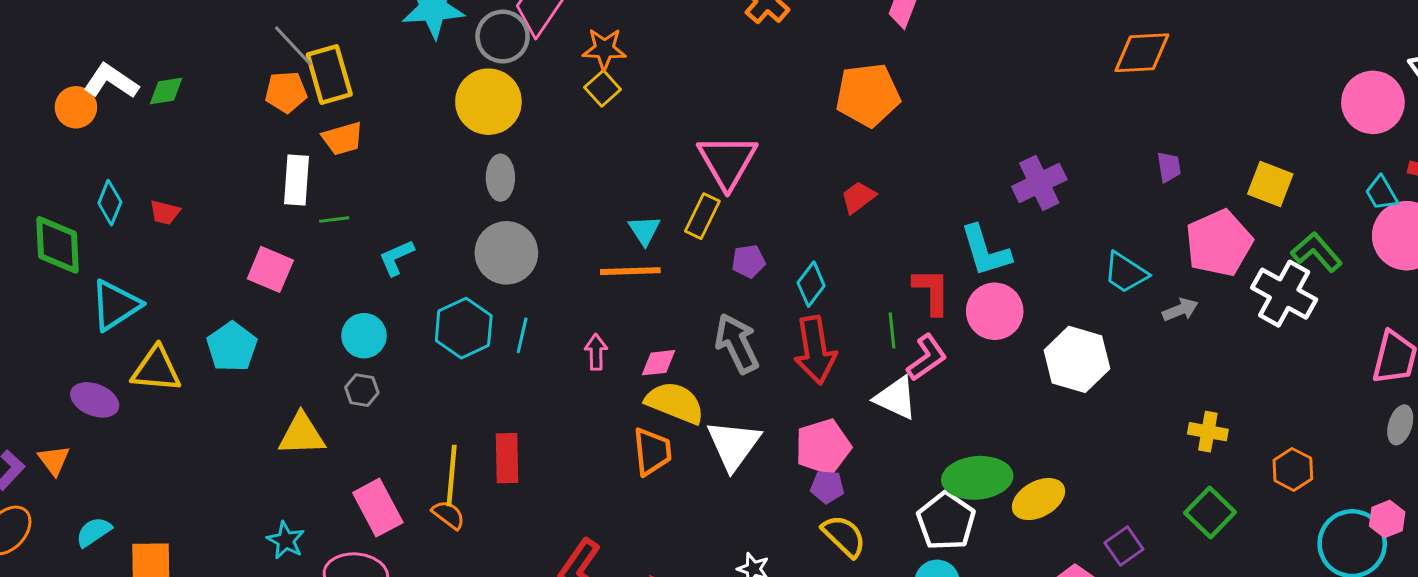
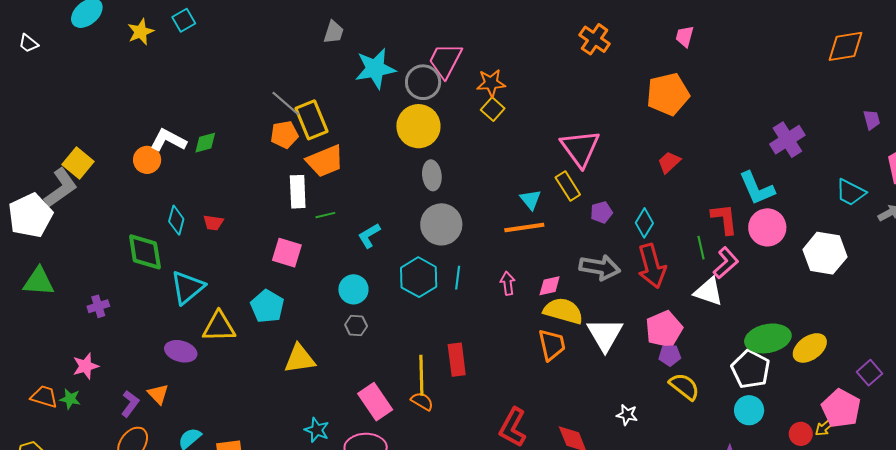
orange trapezoid: (343, 138) -> (325, 161), size x1.4
yellow rectangle: (702, 216) -> (568, 186), turned -52
gray arrow: (737, 343) -> (600, 267), turned 132
yellow triangle: (302, 434) -> (300, 359), moved

